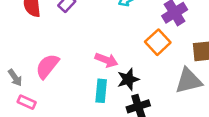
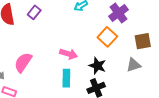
black star: (128, 79) -> (97, 66), moved, turned -30
gray triangle: (189, 81) -> (134, 65), size x0.7

